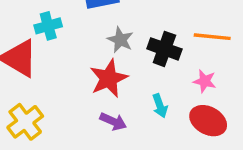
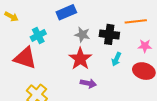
pink star: (205, 81) -> (145, 46), moved
cyan arrow: (160, 106) -> (116, 59), moved, turned 56

